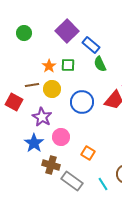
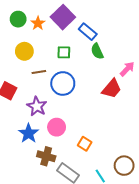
orange star: (49, 66) -> (38, 23), moved
brown line: (32, 85) -> (39, 72), moved
yellow circle: (52, 89) -> (24, 51), moved
blue circle: (82, 102) -> (63, 84), moved

